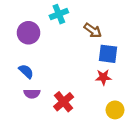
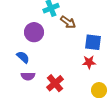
brown arrow: (93, 30) -> (68, 22), moved
purple circle: (28, 33) -> (34, 32), moved

